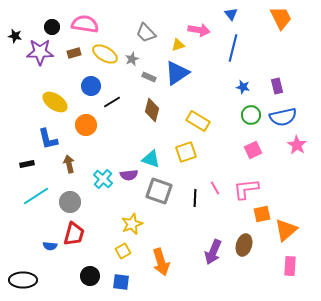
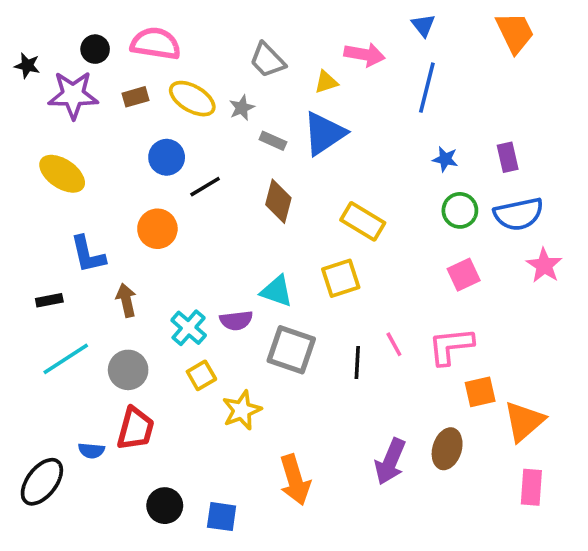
yellow ellipse: (55, 102) -> (62, 174), moved
yellow square: (123, 251) -> (201, 375), moved
black ellipse: (23, 280) -> (42, 482), moved, turned -52

